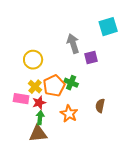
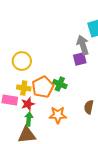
gray arrow: (73, 44) -> (83, 45), moved
yellow cross: (35, 87) -> (24, 88), turned -32
orange star: (69, 114) -> (58, 115), turned -30

